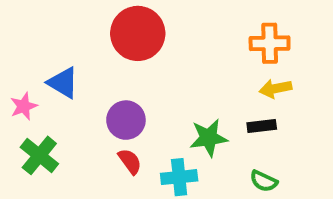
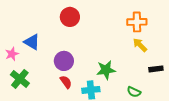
red circle: (138, 33) -> (70, 17), size x0.7
yellow arrow: (276, 89) -> (140, 45), turned 56
black rectangle: (262, 126) -> (156, 69), moved

